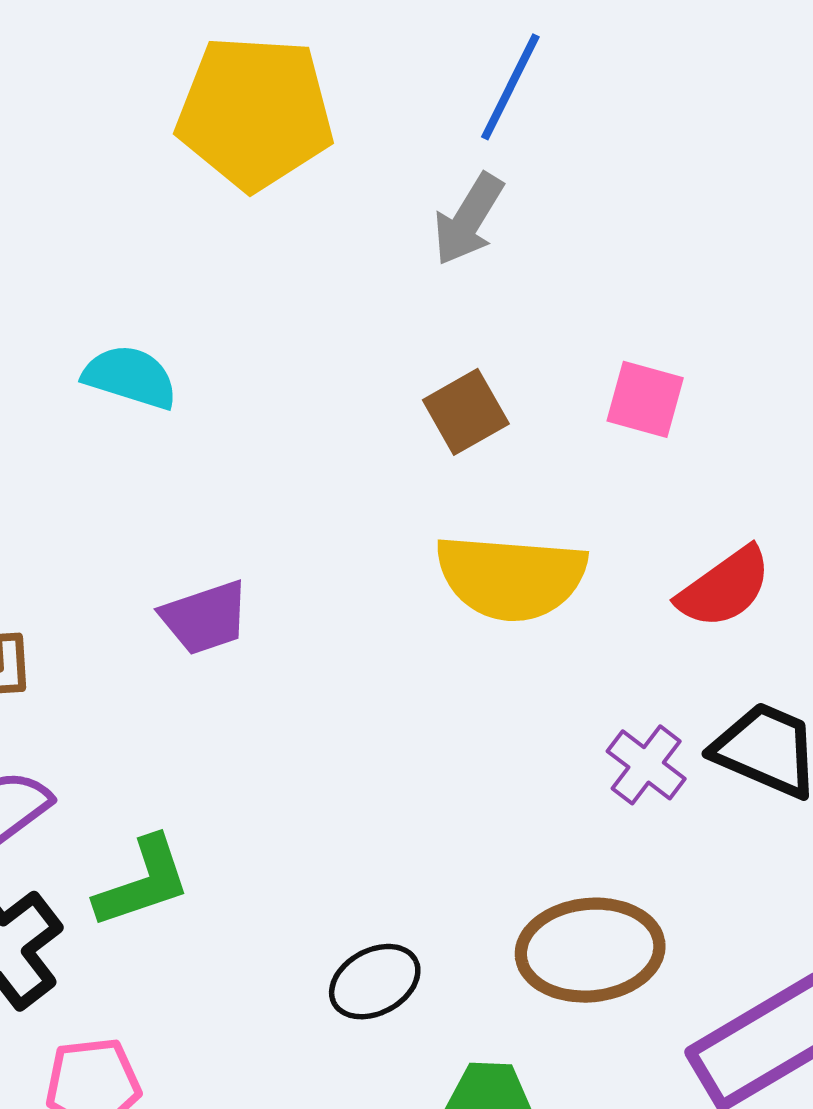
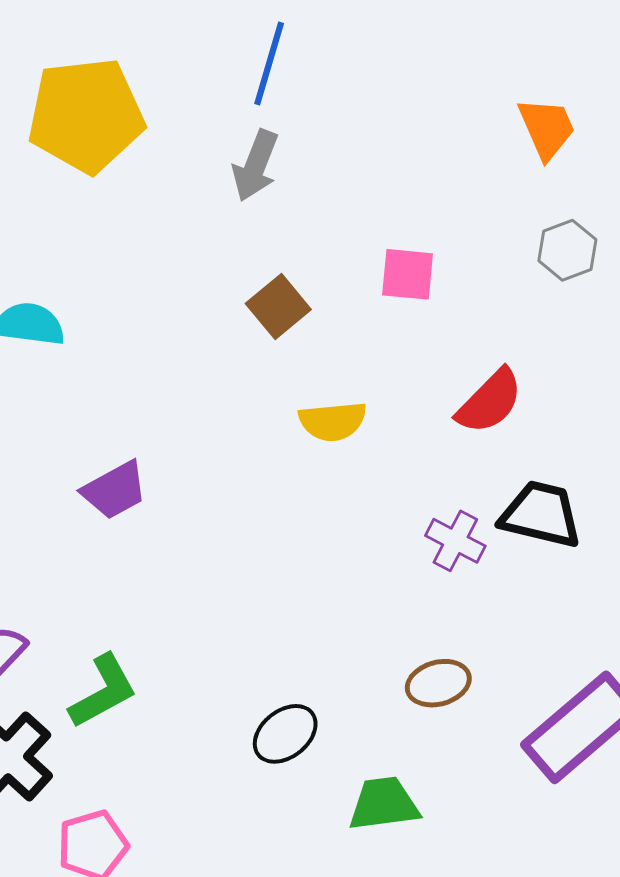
yellow semicircle: (511, 577) -> (333, 421), size x0.6
brown ellipse: (590, 950) -> (438, 683), size x0.6

